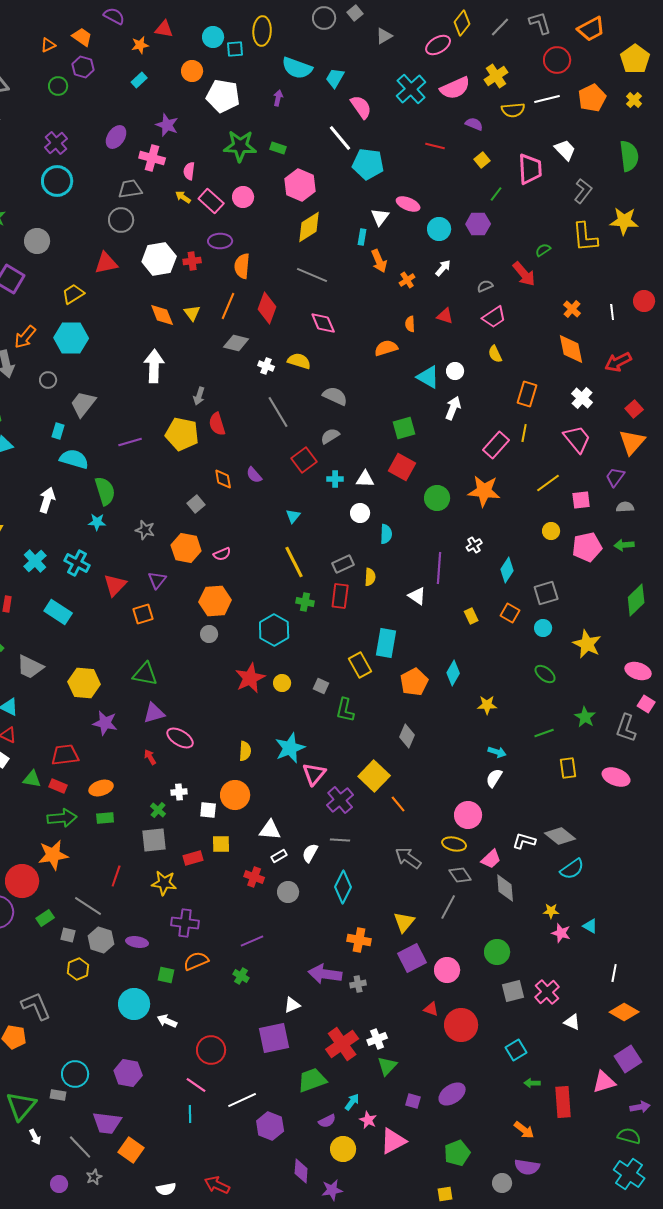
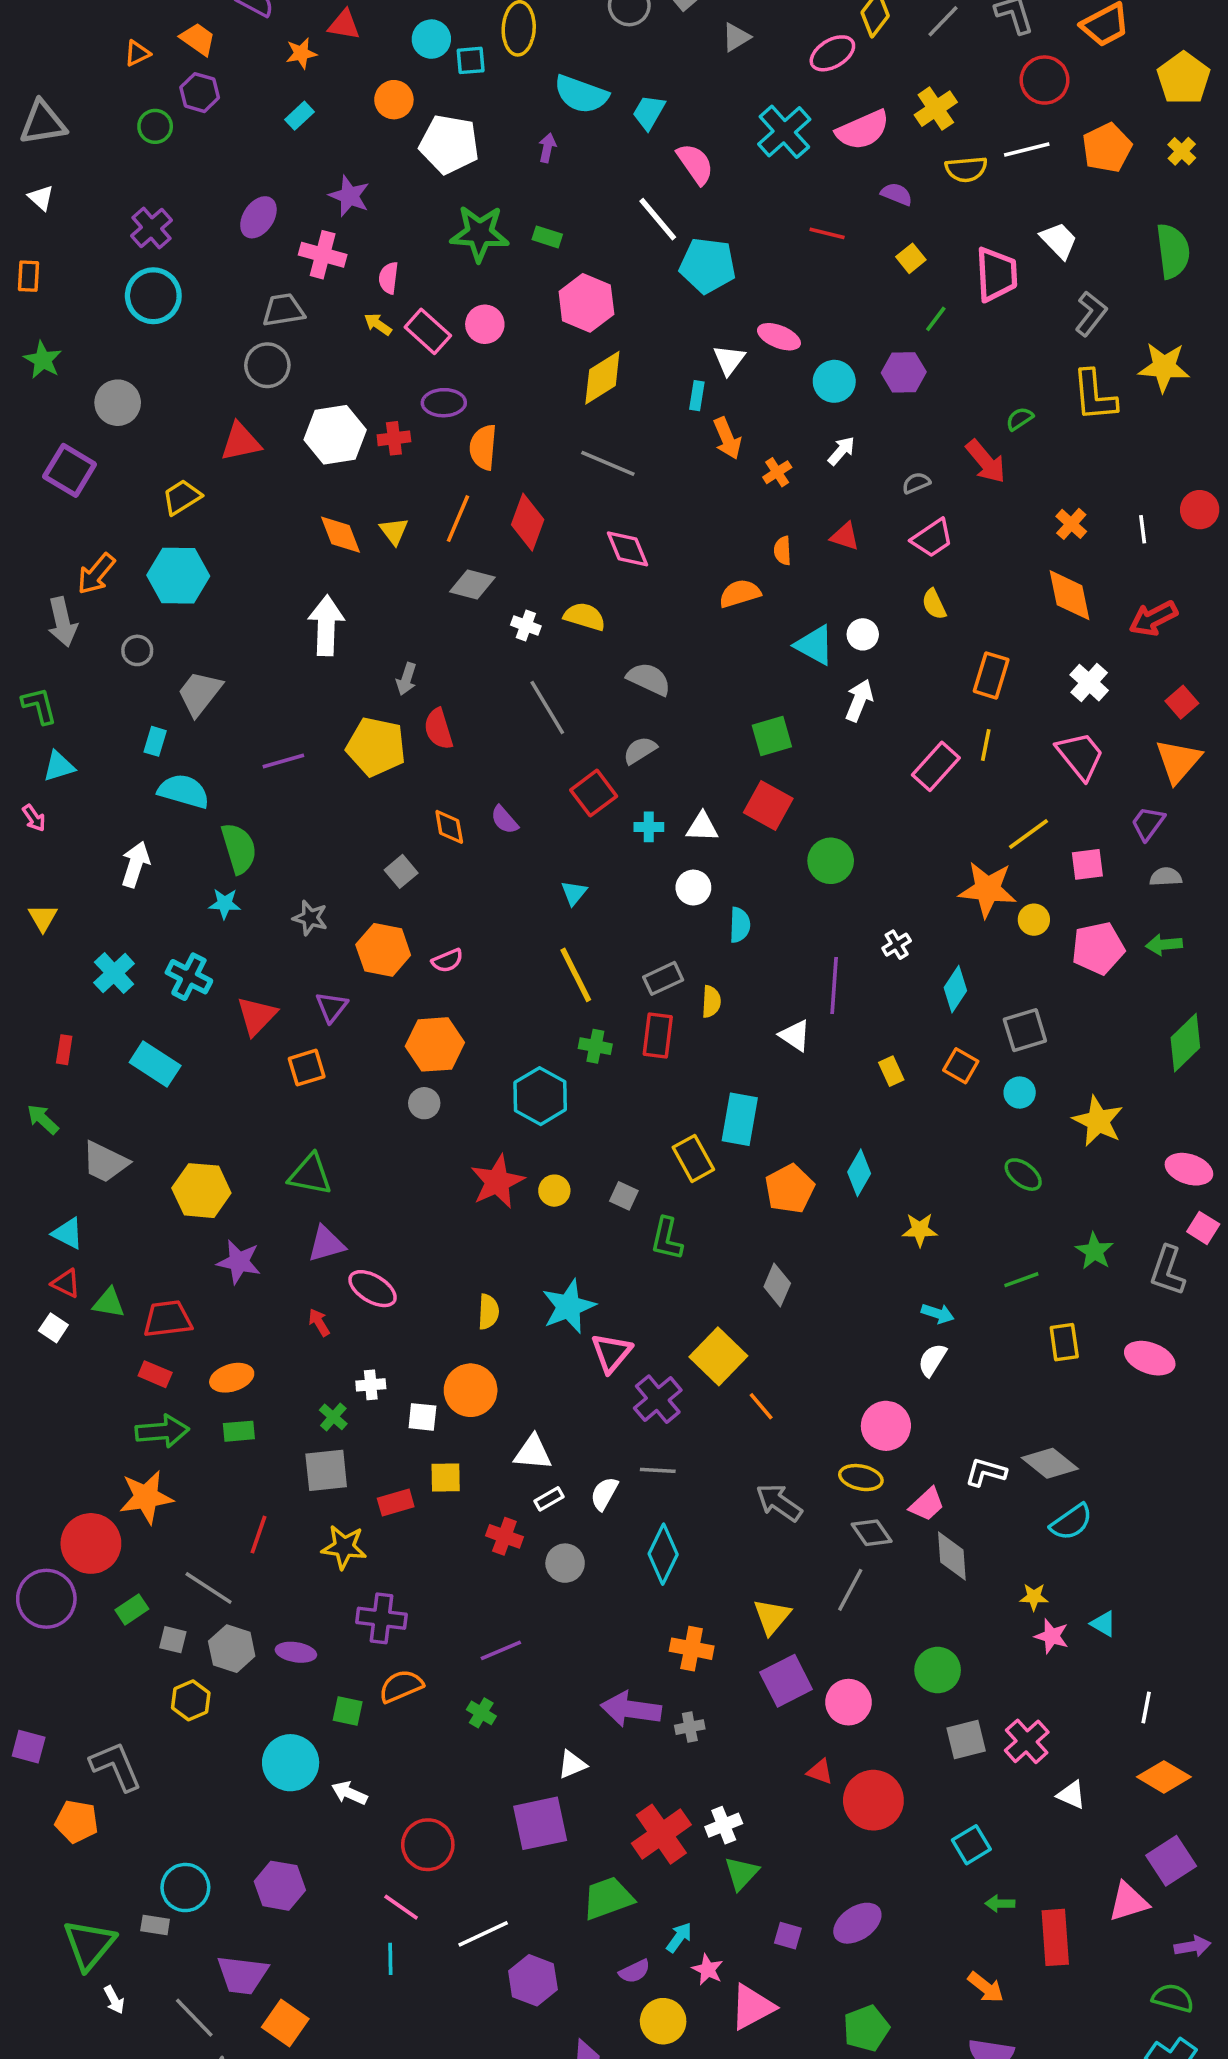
orange star: (484, 491) -> (988, 889), moved
green triangle: (32, 779) -> (109, 1303), moved

